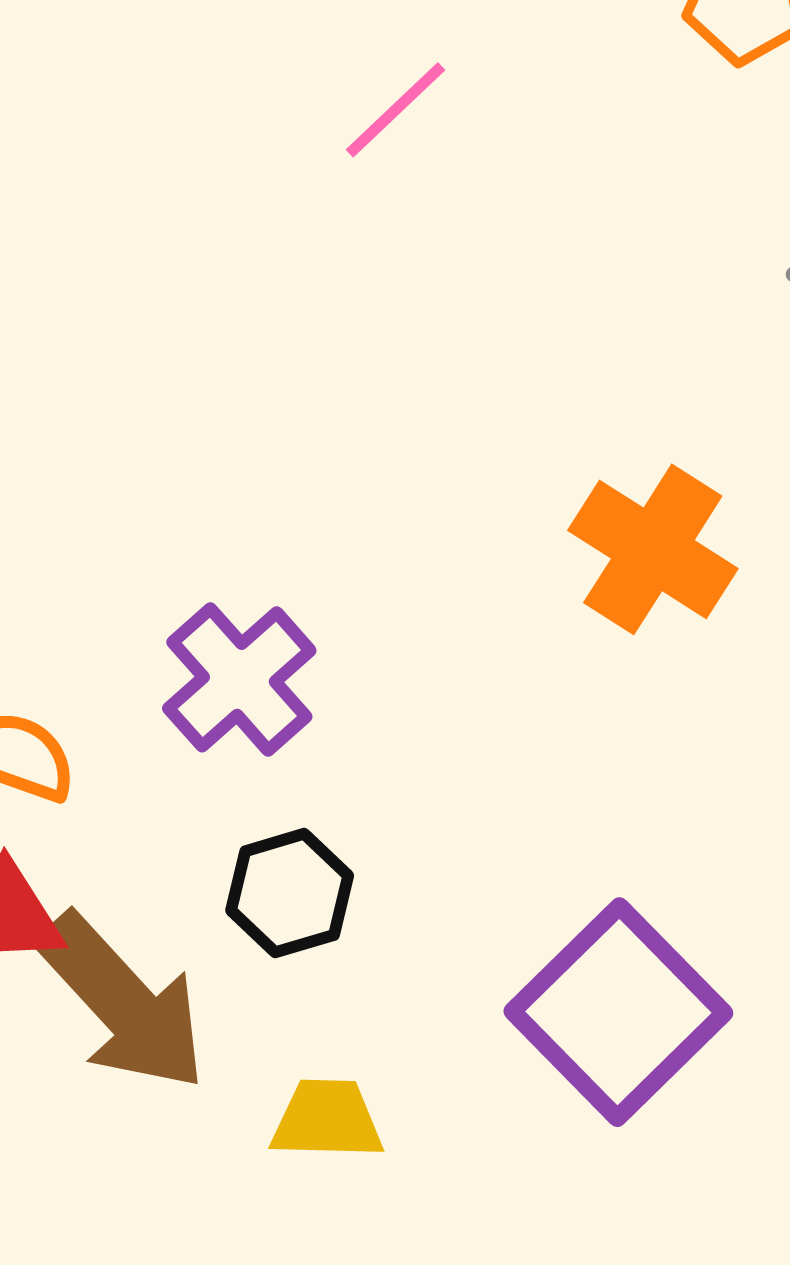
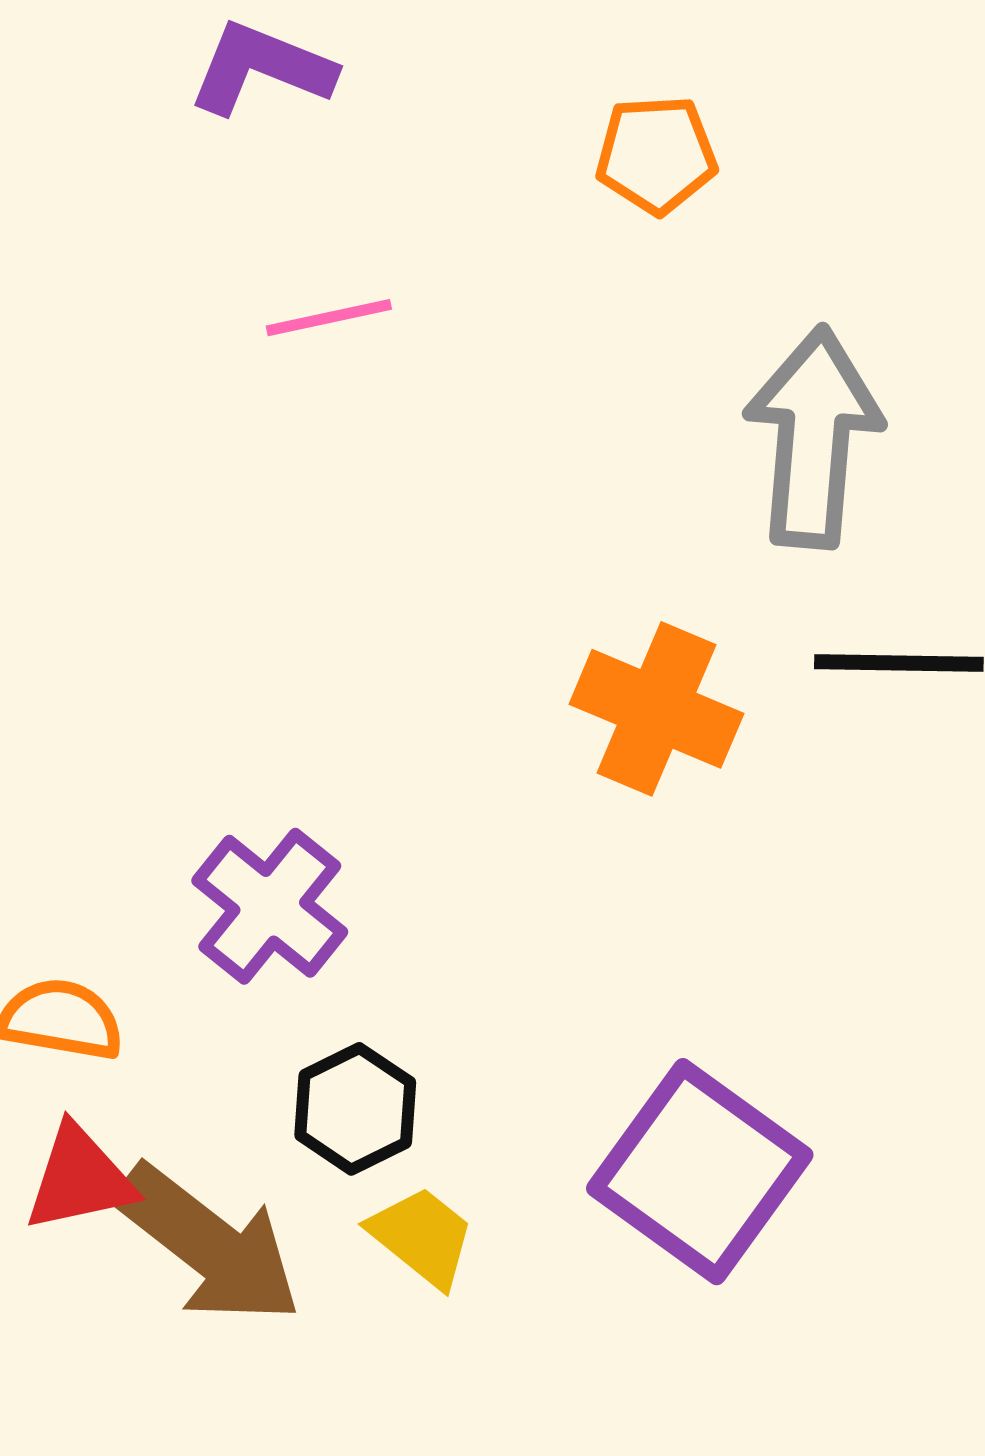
pink line: (396, 110) -> (329, 318), turned 41
yellow trapezoid: (327, 1120) -> (422, 1237), moved, turned 47

